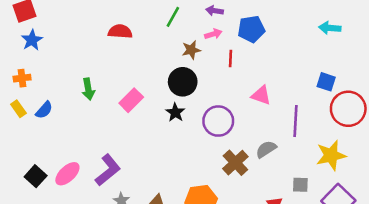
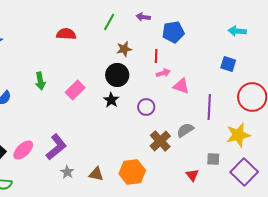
pink arrow: (213, 34) -> (163, 73), moved
blue square: (326, 82) -> (228, 64), moved
purple circle: (218, 121) -> (146, 107), size x0.7

